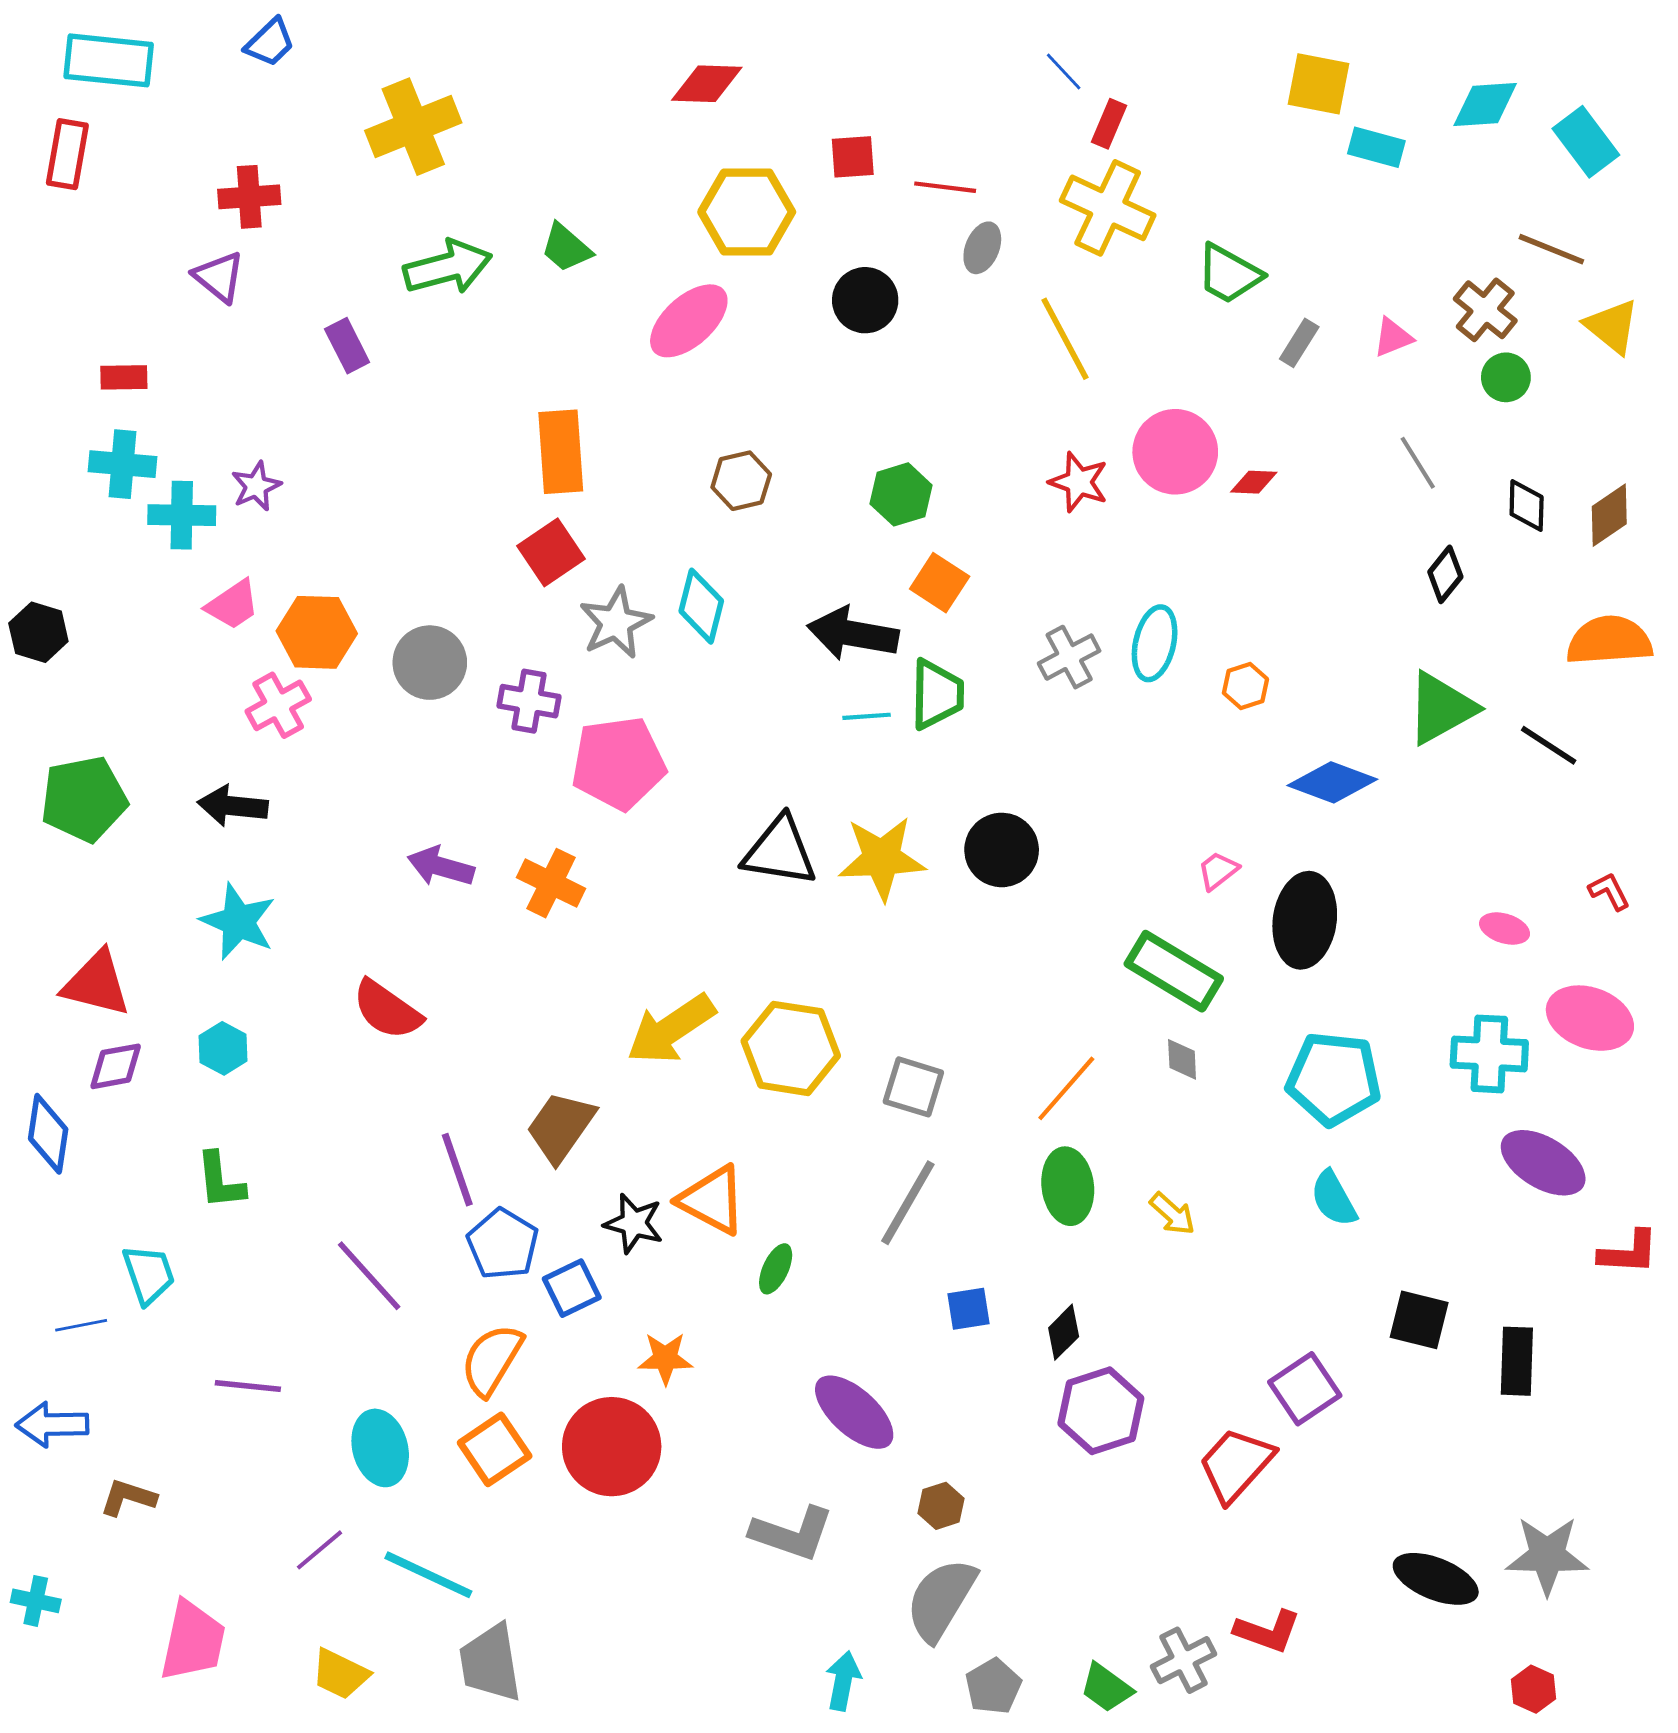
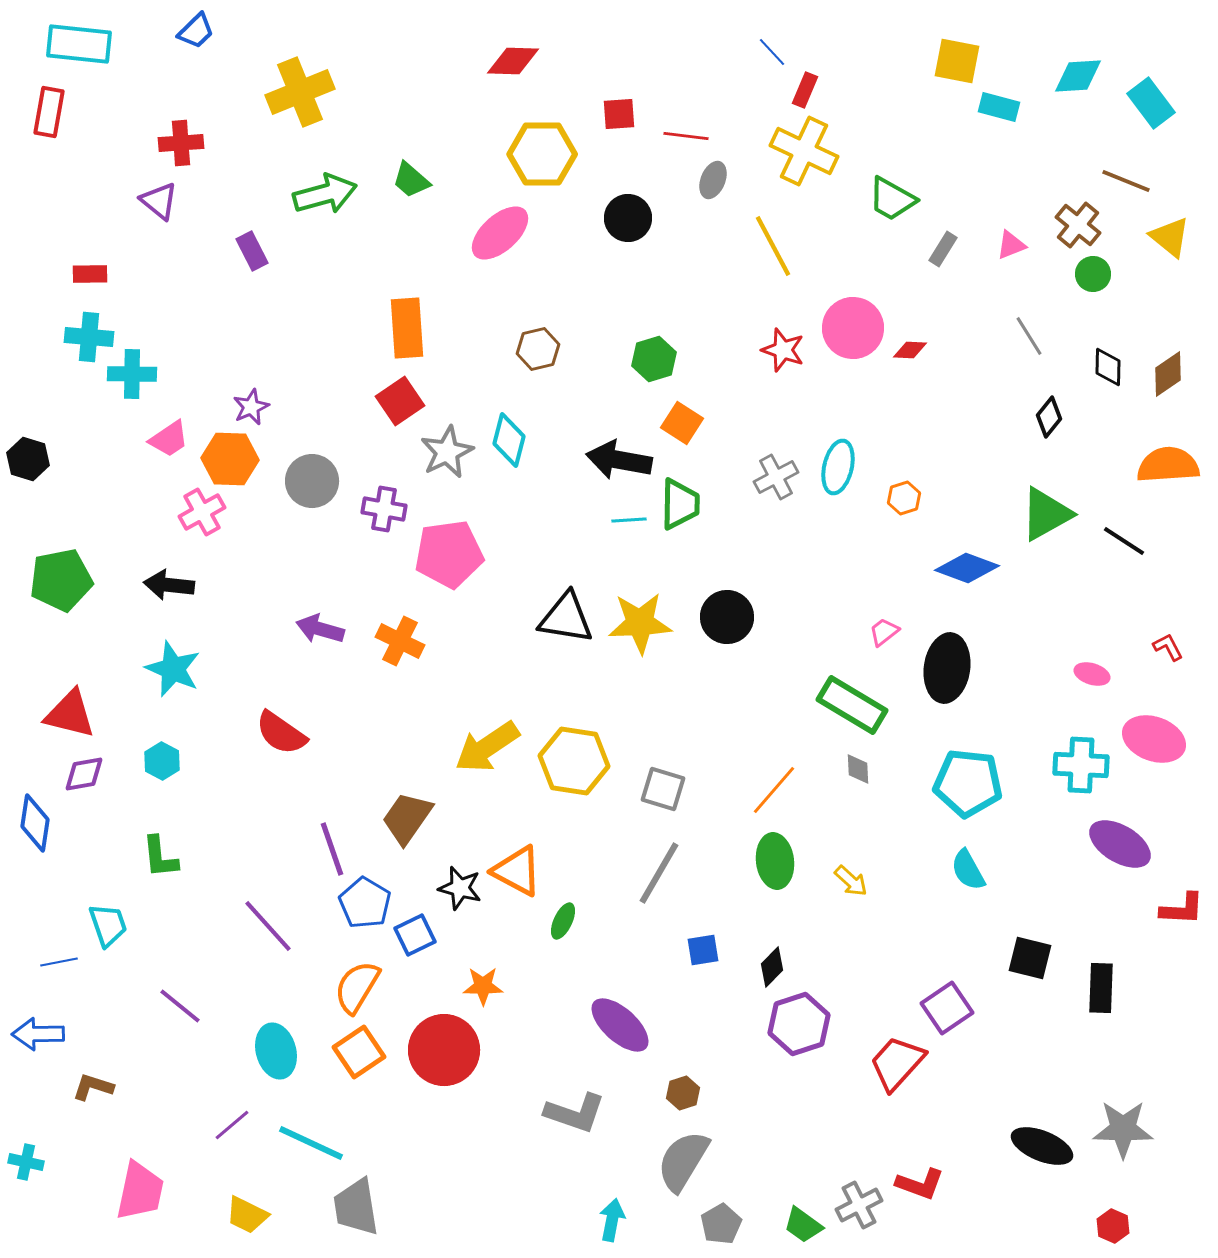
purple star: (256, 486) -> (251, 407), moved
purple line: (248, 1386) -> (180, 1006), turned 33

